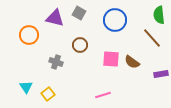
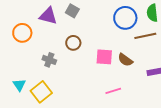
blue circle: (115, 20) -> (125, 18), moved
brown line: (152, 38) -> (145, 36), turned -60
yellow square: (48, 94) -> (41, 92), size x1.5
pink line: (103, 95) -> (113, 91), moved

